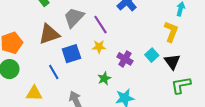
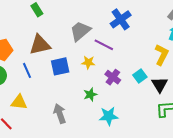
gray trapezoid: (74, 17) -> (80, 31), moved
purple line: (100, 25) -> (104, 45), moved, turned -36
blue line: (54, 72) -> (27, 70), moved

